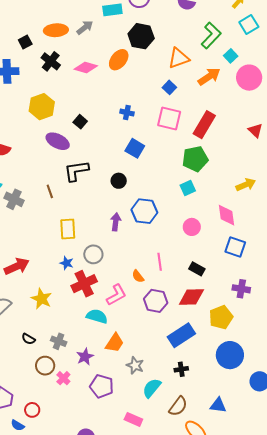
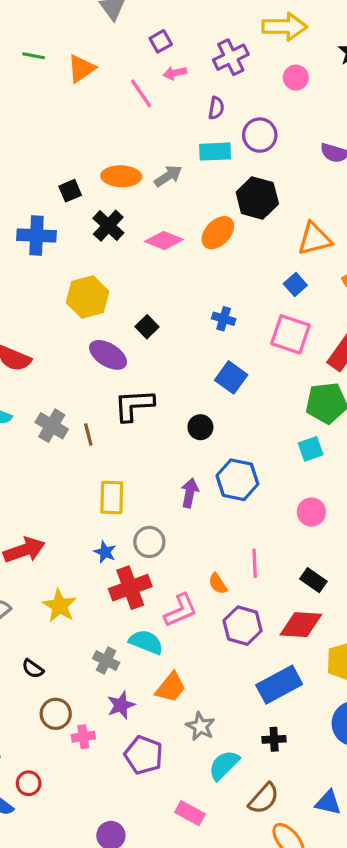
gray cross: (14, 199) -> (52, 426), moved
gray cross: (59, 341) -> (106, 660), moved
pink cross: (63, 378) -> (83, 737), turned 32

